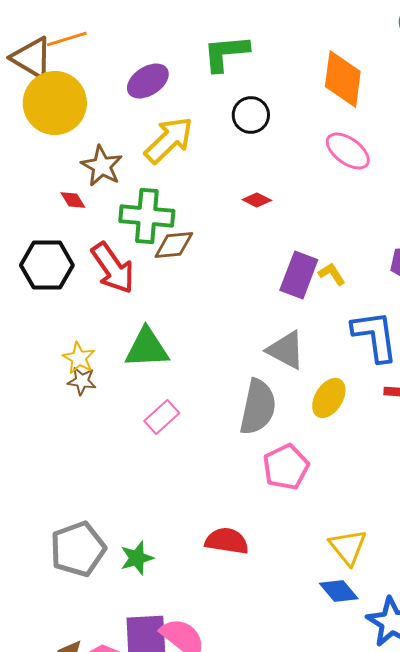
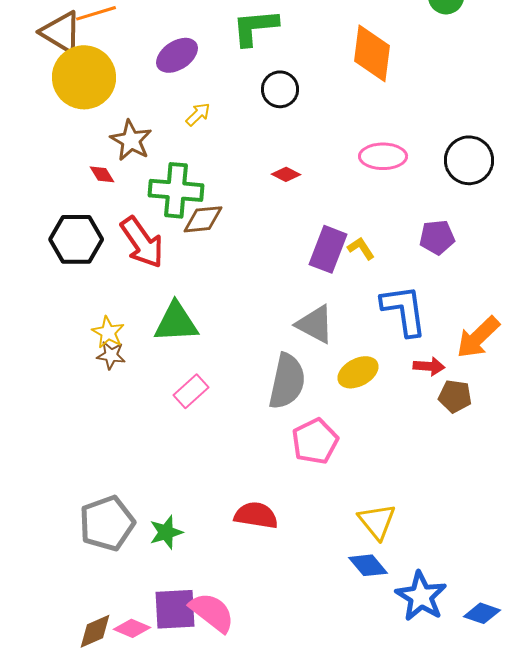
yellow arrow: (169, 140) -> (198, 114), size x0.5
pink ellipse: (348, 151) -> (383, 156), moved, turned -36
yellow ellipse: (329, 398) -> (358, 372), turned 30

